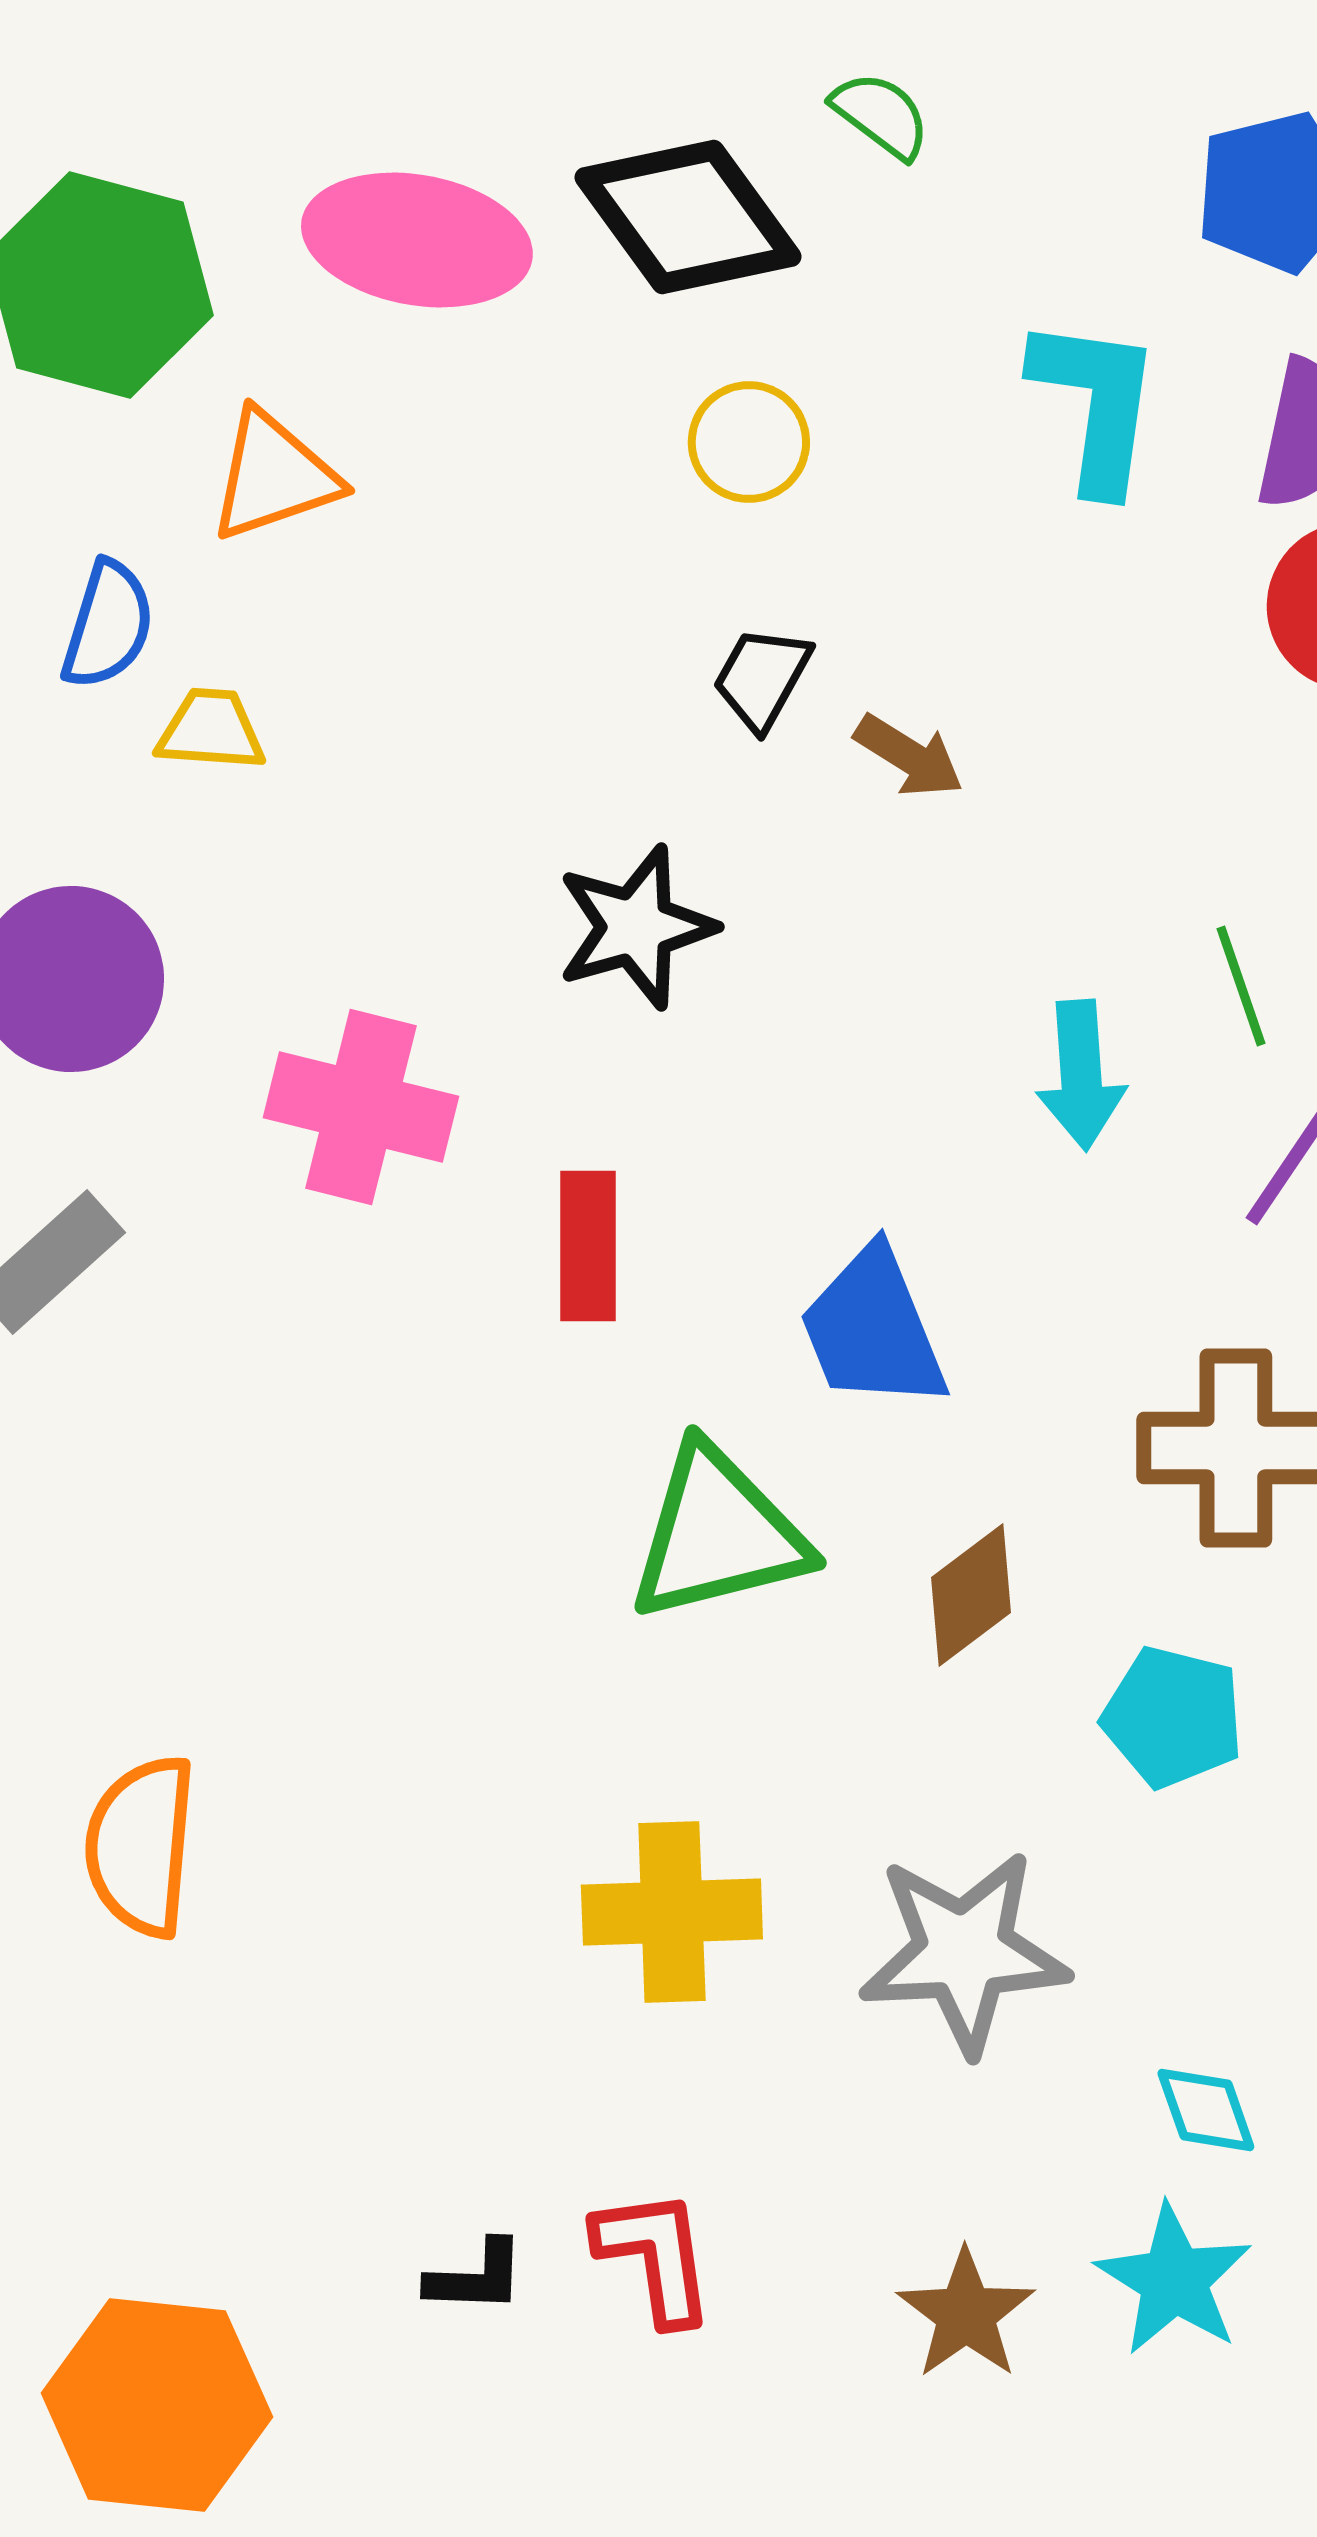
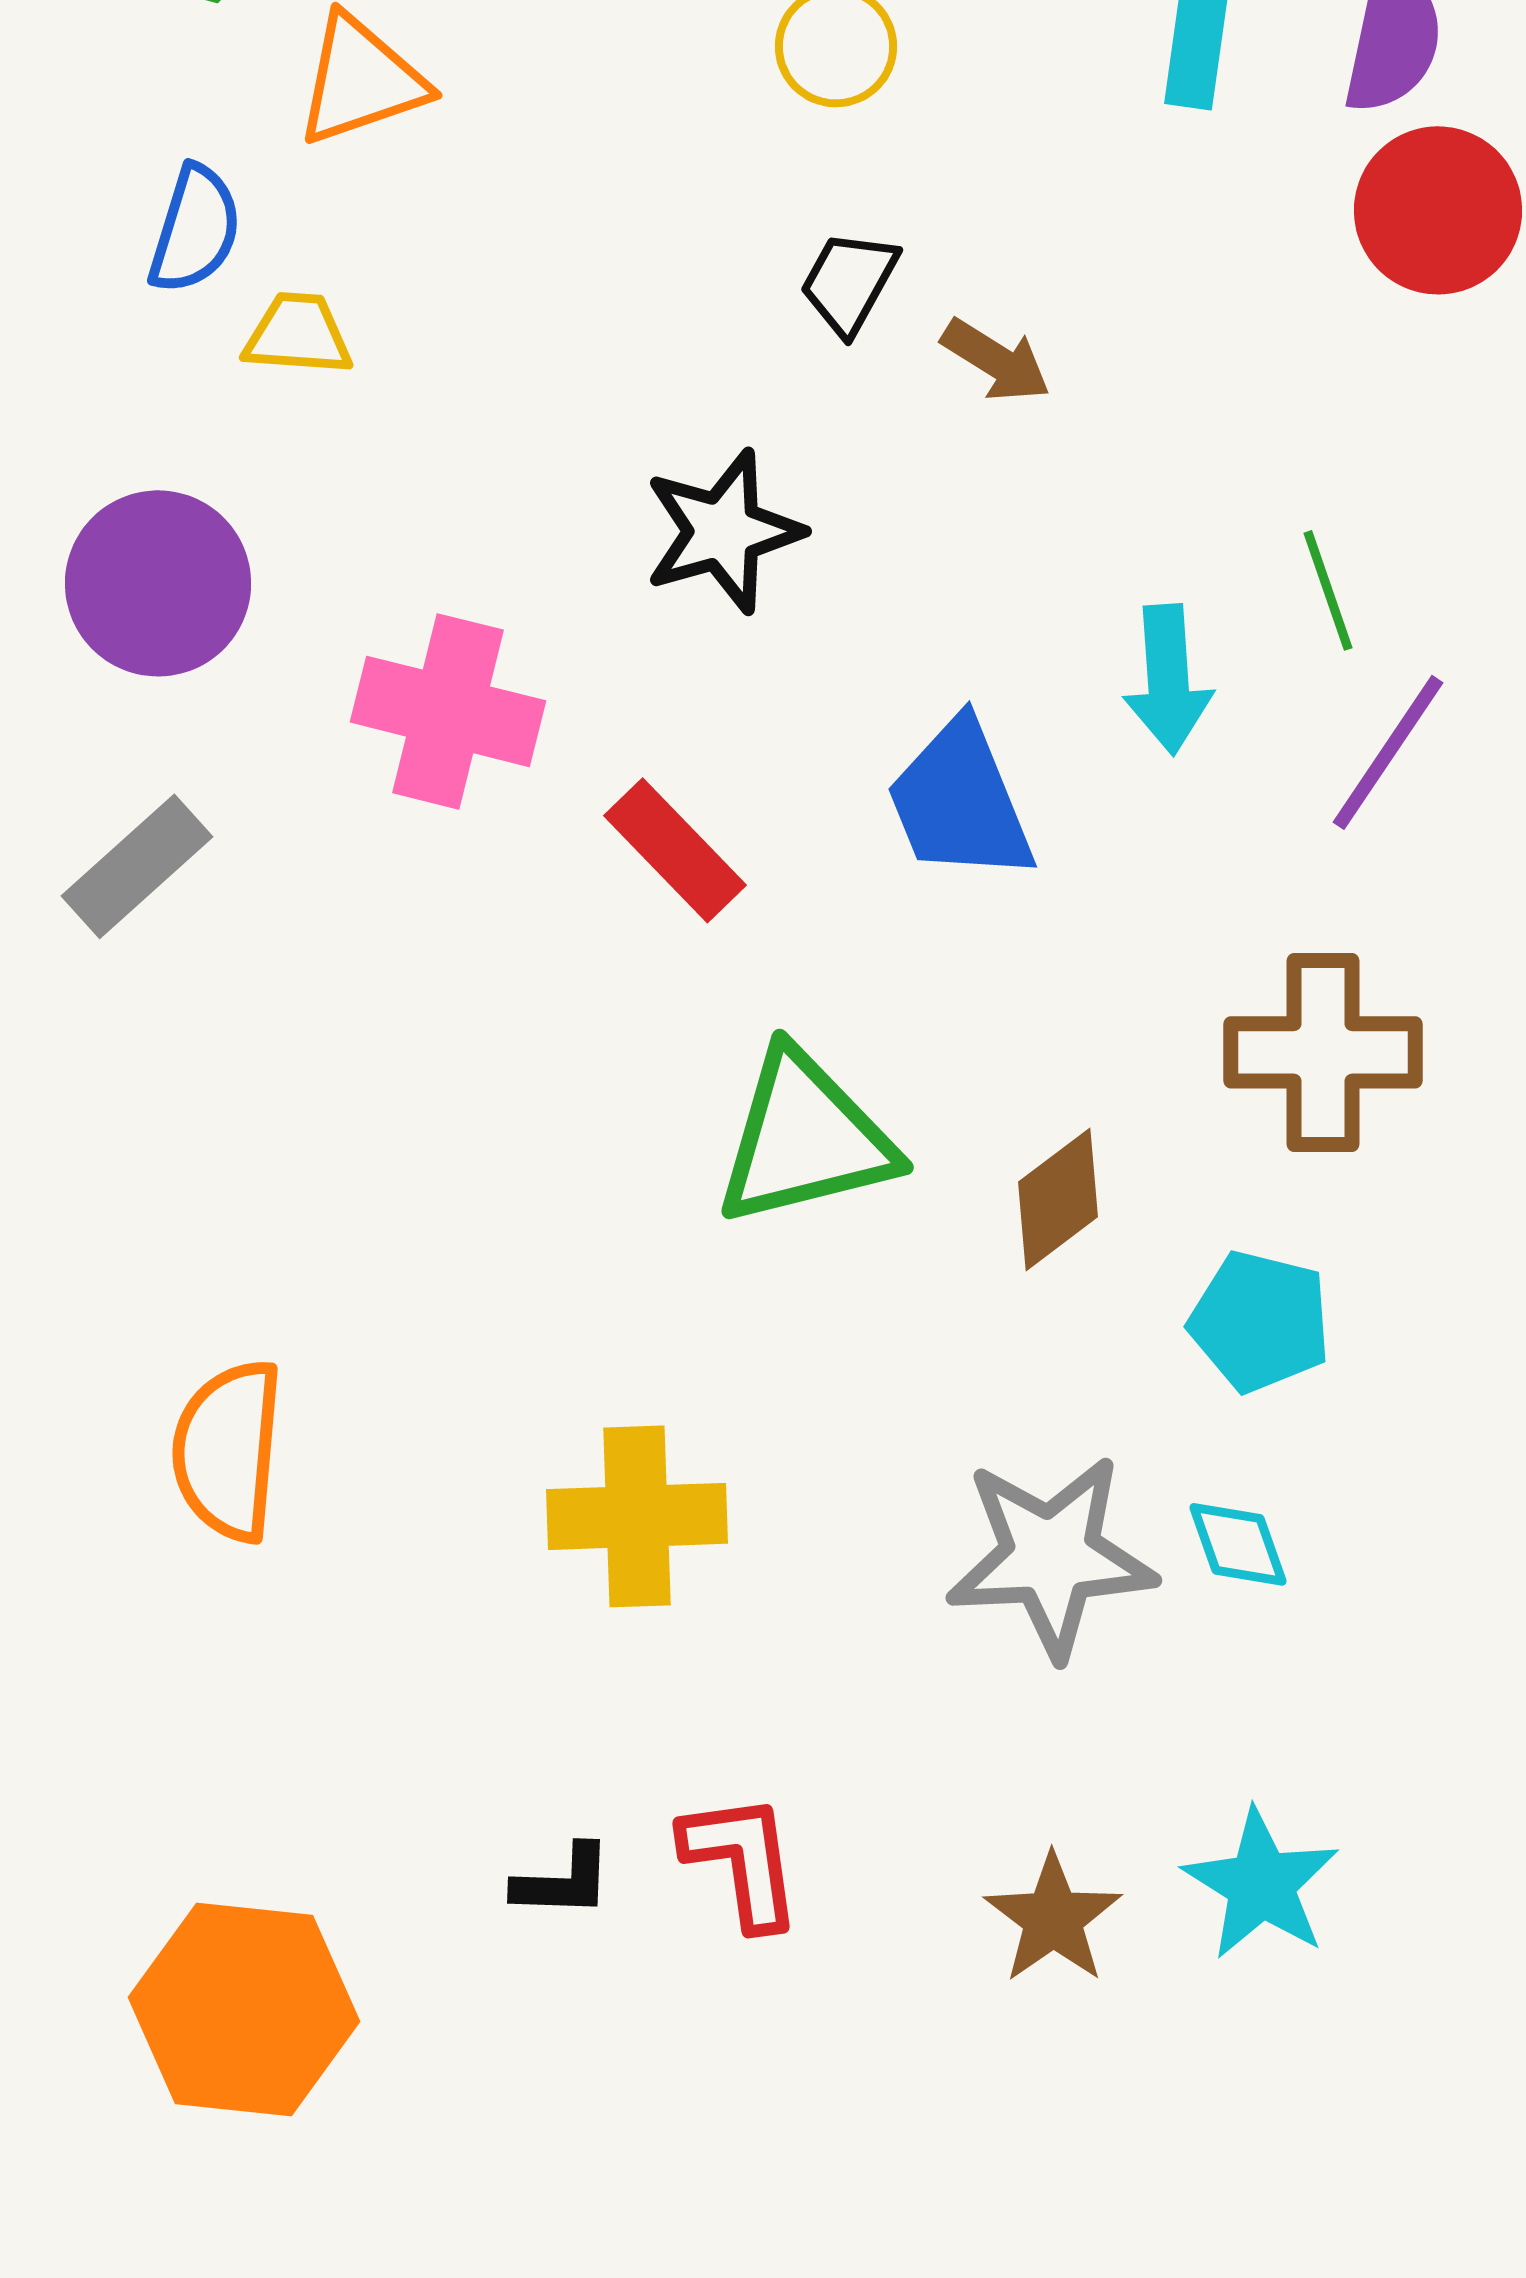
red rectangle: (588, 1246) -> (675, 850), turned -44
blue trapezoid: (873, 1329) -> (960, 801), moved
yellow cross: (672, 1912) -> (637, 1516), moved
cyan diamond: (1206, 2110) -> (1238, 1544), moved

